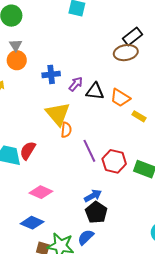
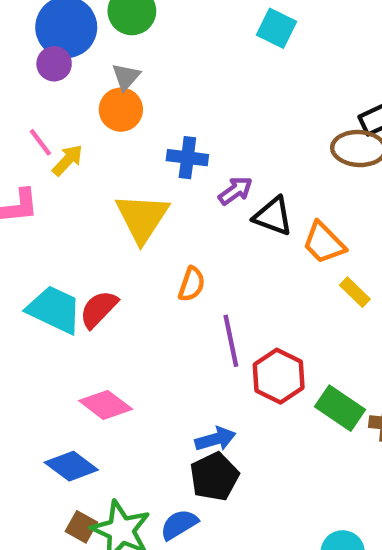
yellow triangle: (58, 114) -> (142, 218), moved

